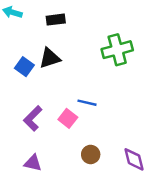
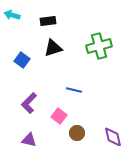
black triangle: (50, 58) -> (53, 48), moved
pink square: (68, 118) -> (59, 116), moved

